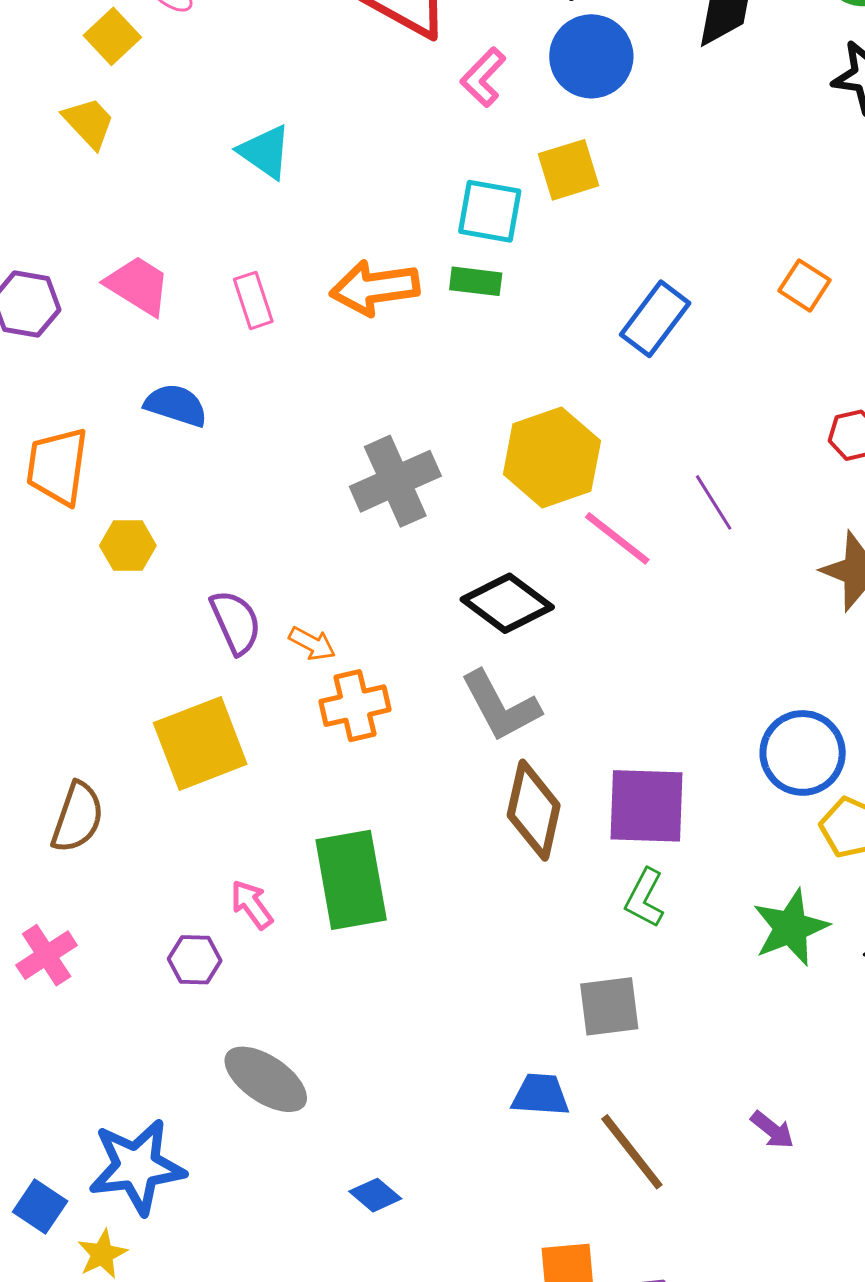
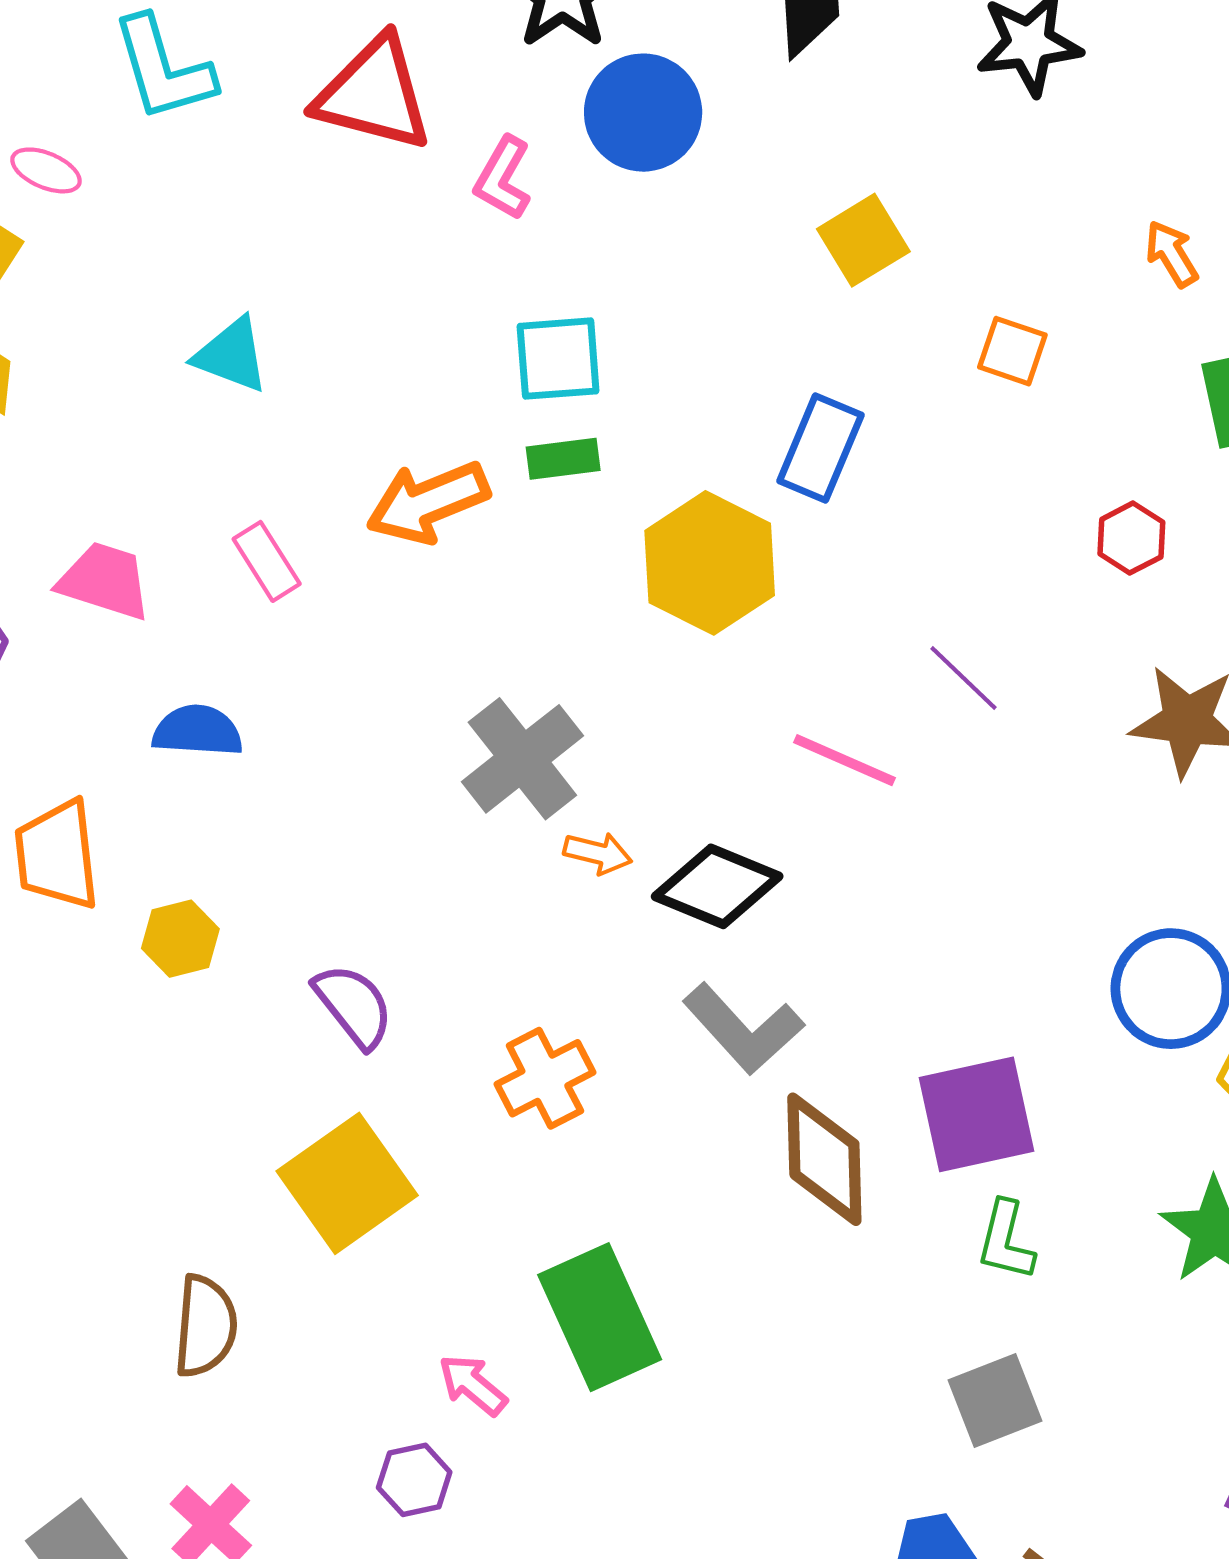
yellow square: (569, 170) -> (863, 240), moved
yellow hexagon: (552, 457) -> (710, 563), moved
orange arrow: (312, 644) -> (598, 853), moved

